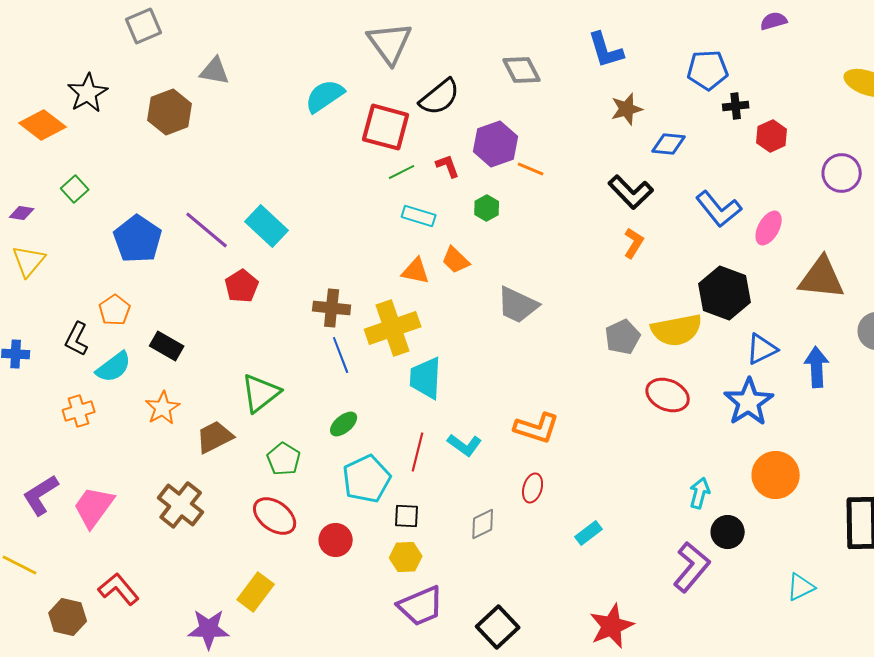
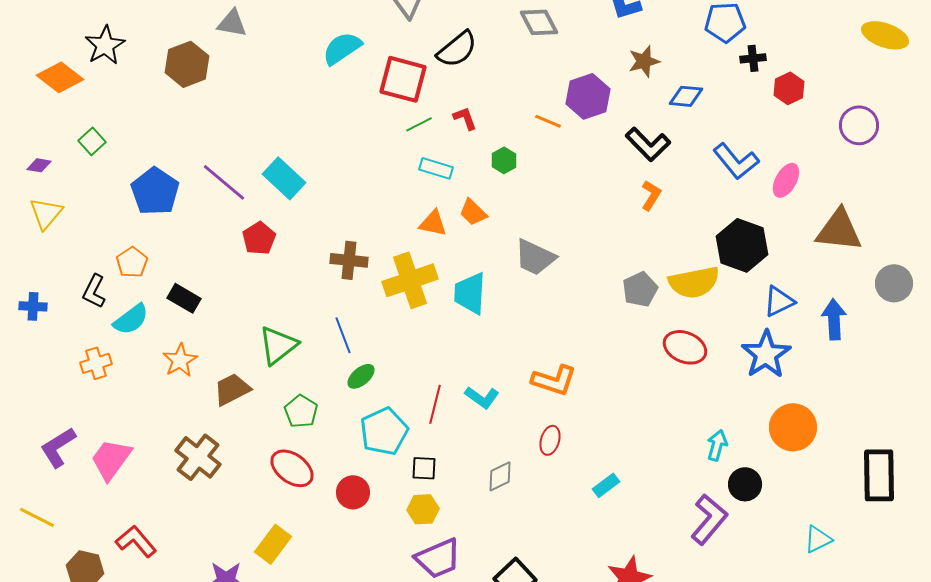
purple hexagon: (496, 144) -> (588, 96), moved
blue line: (341, 355) -> (343, 335), moved
cyan trapezoid: (426, 378) -> (470, 293), moved

